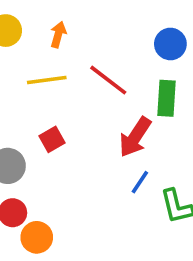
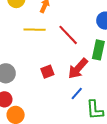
red square: (52, 139) -> (47, 72), moved

